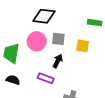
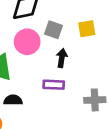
gray square: (58, 39) -> (53, 30), turned 32

